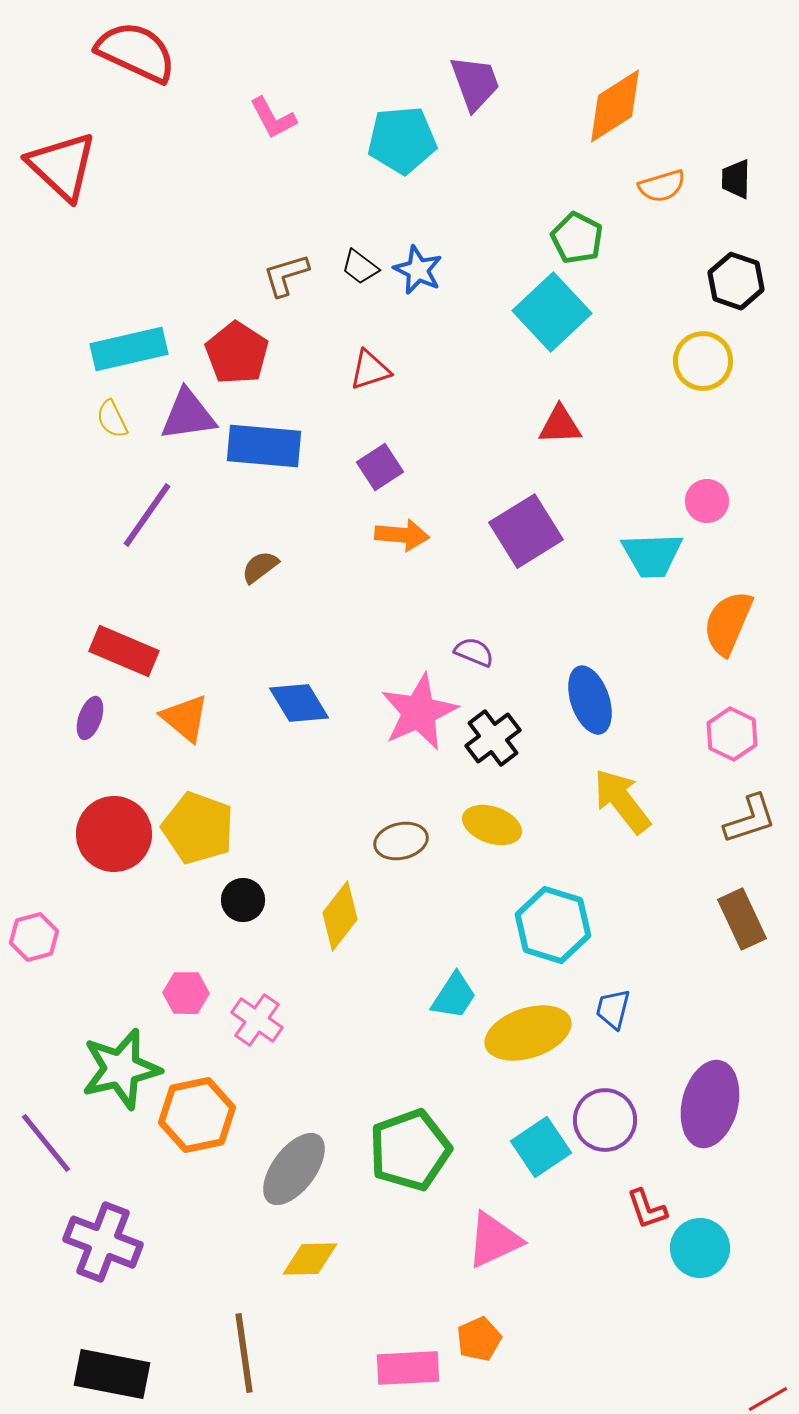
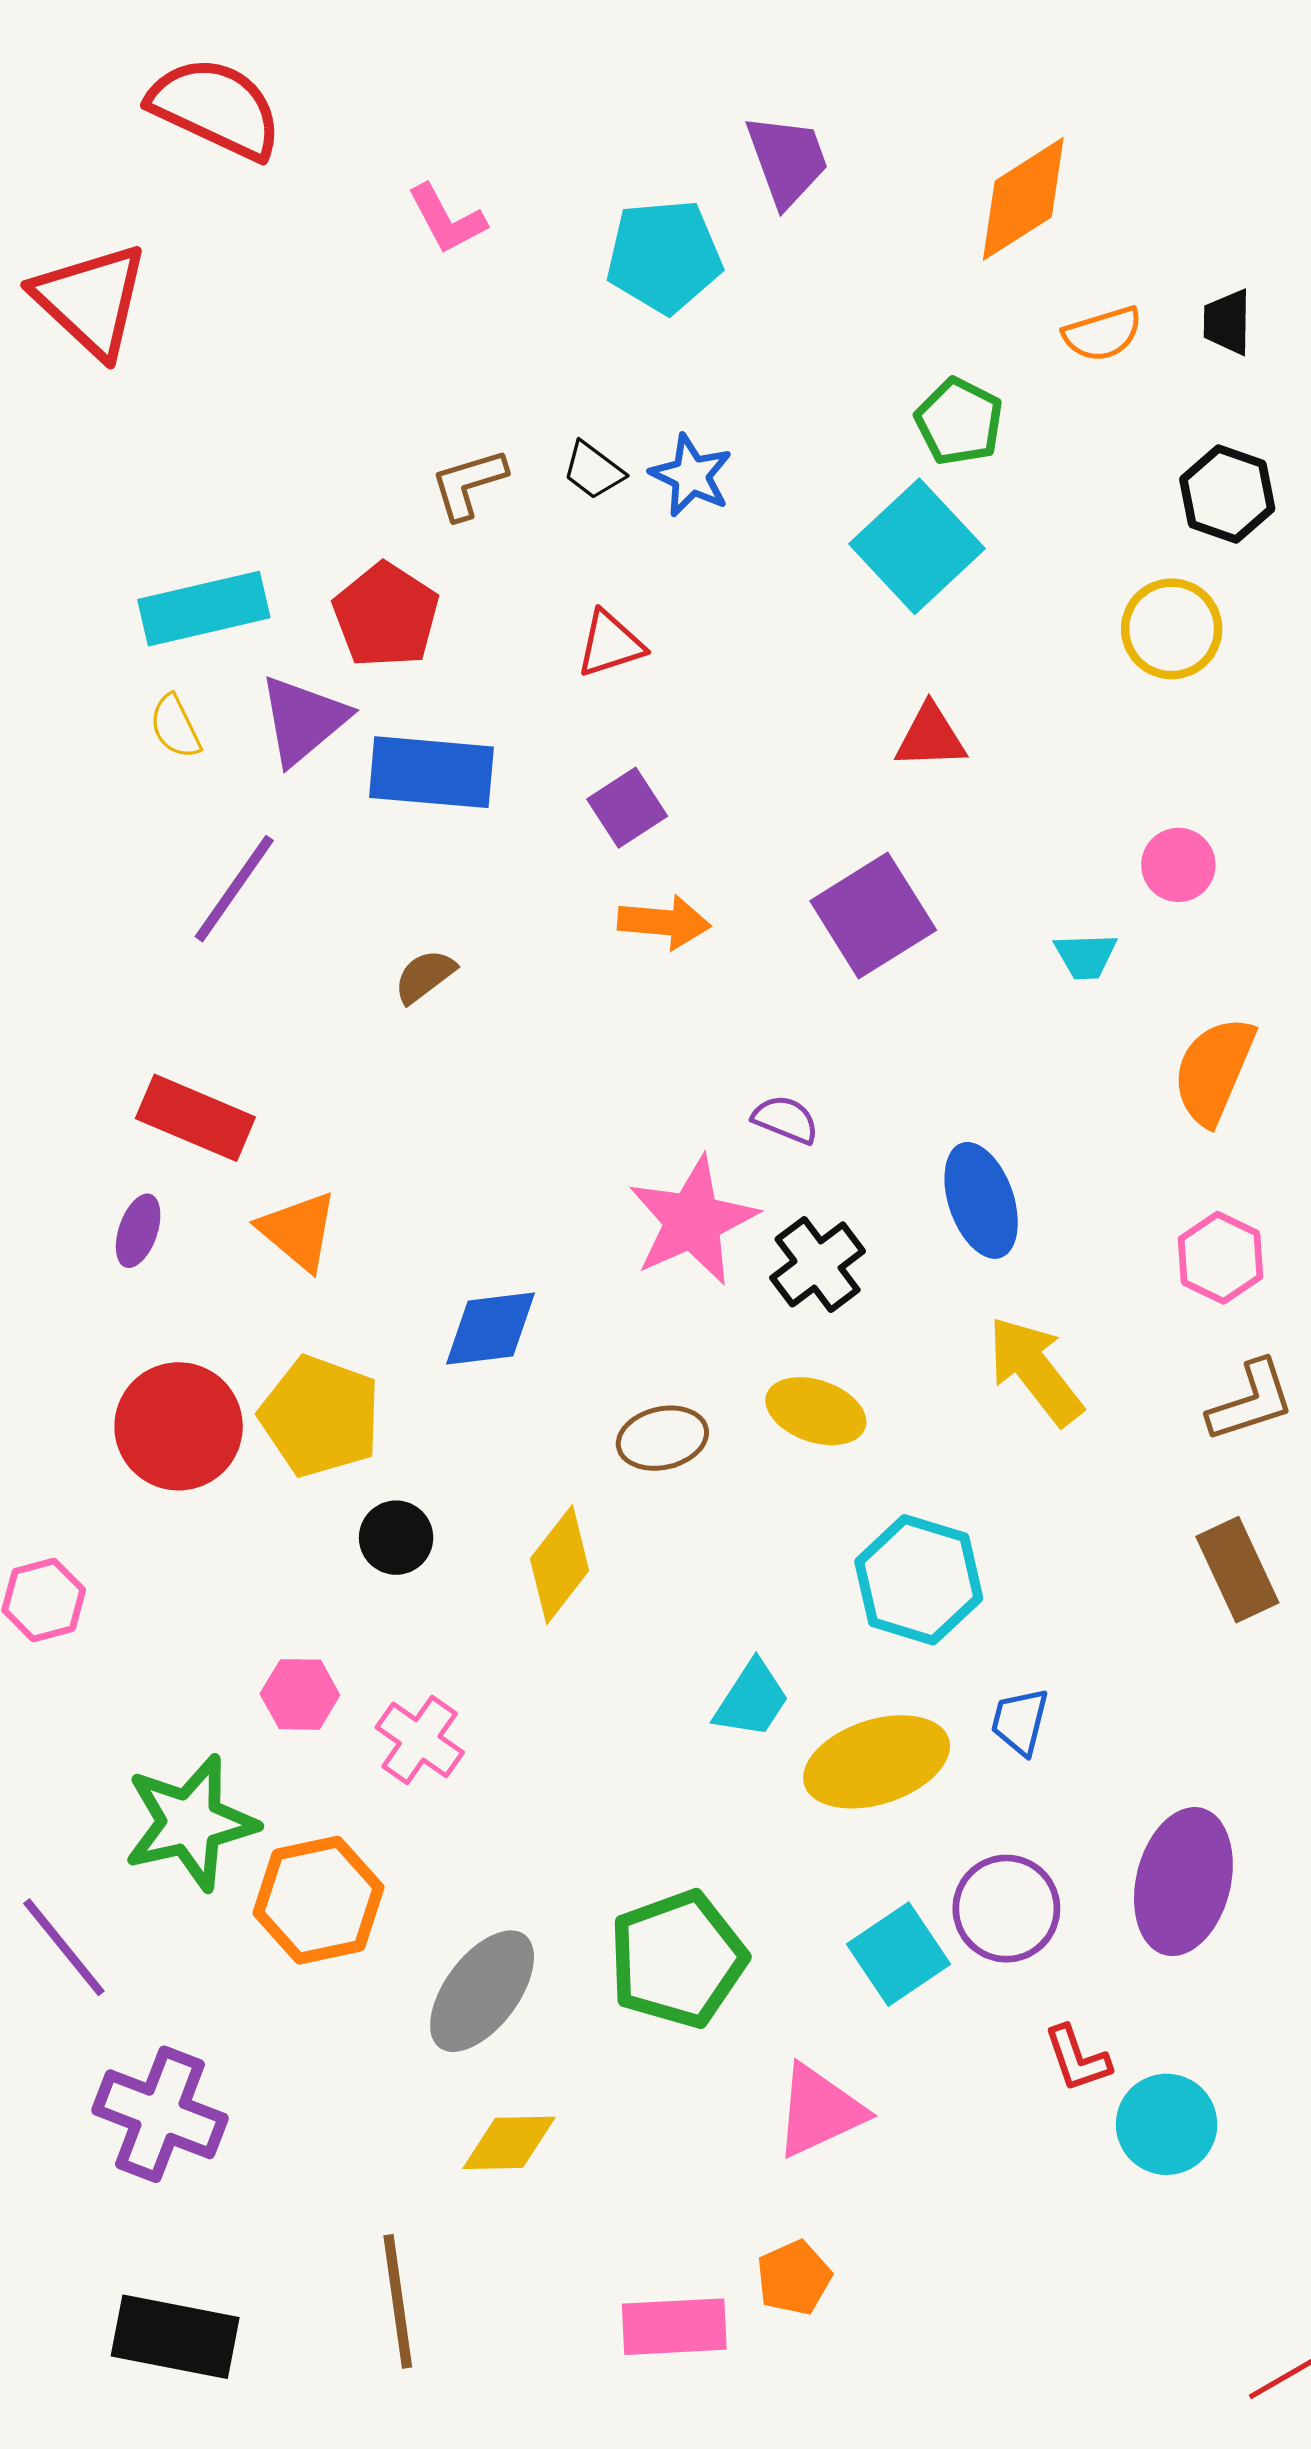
purple triangle: (188, 415) -> (303, 720), turned -32
cyan trapezoid: (652, 555) -> (1086, 956), size x0.6
blue diamond: (299, 703) -> (490, 1329), moved, turned -66

